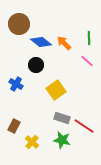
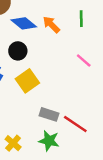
pink line: (87, 61) -> (84, 61), moved
yellow square: (56, 90) -> (27, 81), moved

